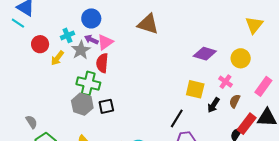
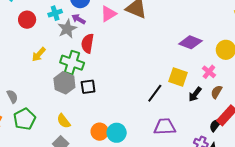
pink triangle: (105, 42) -> (108, 14), moved
yellow arrow: (57, 58) -> (39, 54), moved
black line: (177, 118) -> (155, 93), moved

